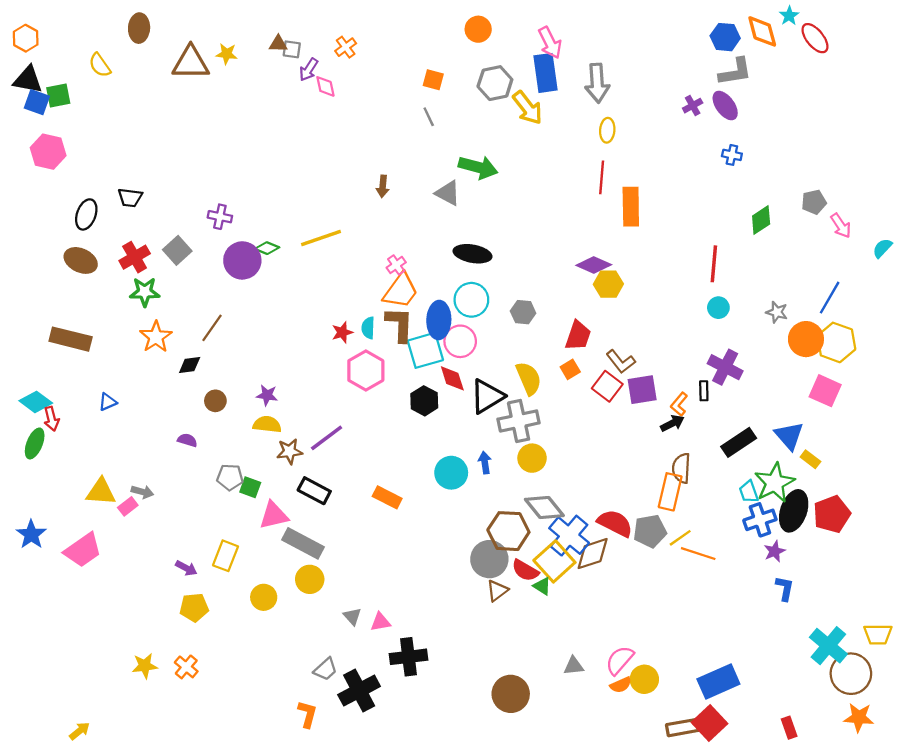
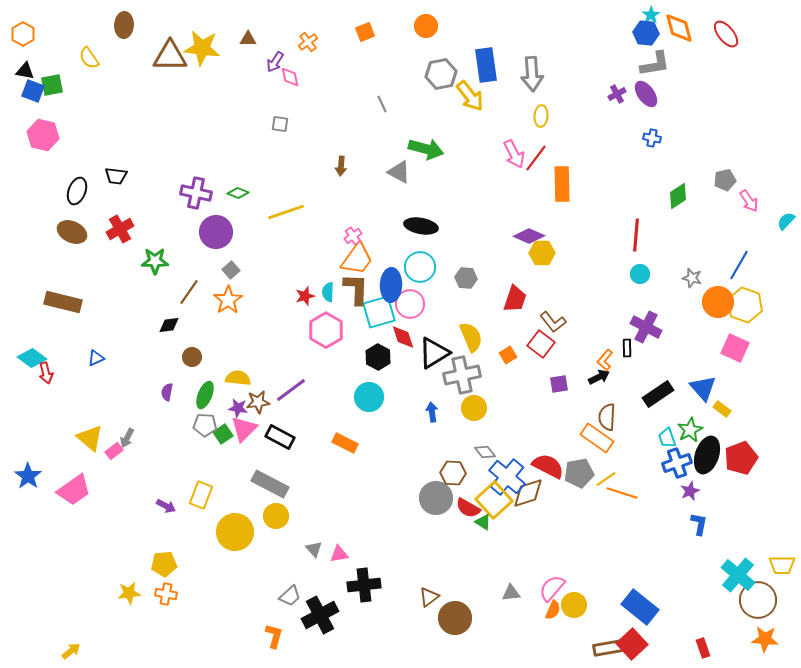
cyan star: (789, 16) -> (651, 15), moved
pink arrow: (550, 43) -> (514, 154), moved
gray square: (292, 49) -> (280, 124), moved
yellow star: (227, 54) -> (202, 48), size x1.8
black triangle: (28, 80) -> (25, 71), size x0.7
orange square: (433, 80) -> (365, 32), moved, turned -36
red line: (602, 177) -> (536, 158), turned 32
purple cross: (220, 217) -> (196, 193), size x1.4
green diamond: (267, 248) -> (238, 193), moved
gray square: (177, 250) -> (231, 270), moved, size x0.7
green star: (145, 292) -> (155, 261), moved
orange star: (156, 337) -> (228, 300), moved
orange square: (570, 369) -> (508, 355), moved
purple square: (642, 390) -> (559, 384), moved, size x0.7
purple star: (267, 395) -> (238, 408), moved
purple semicircle: (187, 440) -> (167, 392), turned -96
green ellipse: (35, 443) -> (205, 395), moved
cyan circle: (451, 473) -> (369, 397), moved
green star: (775, 483) -> (690, 430), size x0.7
green square: (250, 487) -> (223, 434), turned 36
yellow triangle: (101, 492) -> (90, 438), turned 36
gray arrow: (142, 492) -> (127, 438), turned 102
orange rectangle: (670, 492) -> (597, 438), turned -68
gray diamond: (544, 507) -> (485, 452), size x0.6
pink triangle: (274, 515) -> (244, 429), moved, turned -32
brown hexagon: (508, 531) -> (453, 473), size x0.7
brown triangle: (497, 591) -> (429, 597), moved
yellow circle: (264, 597) -> (235, 532), size x1.6
yellow pentagon: (194, 607) -> (164, 564), moved
orange cross: (186, 667) -> (166, 594), turned -30
blue rectangle: (718, 682) -> (640, 607), turned 63
orange semicircle: (621, 685) -> (553, 610), turned -42

